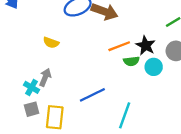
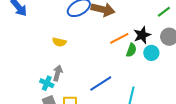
black star: (146, 45) -> (142, 35), turned 30
green semicircle: (131, 61) -> (131, 50), turned -56

